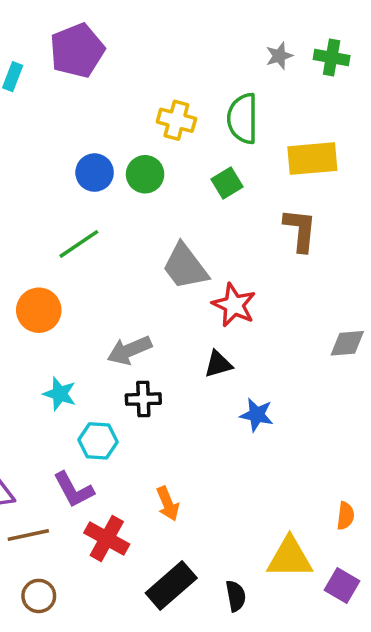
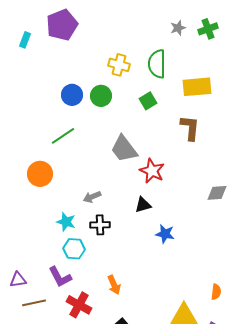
green cross: (332, 58) -> (208, 29), turned -30
gray arrow: (129, 350) -> (92, 197), size x0.7
cyan star: (60, 394) -> (66, 222), moved

